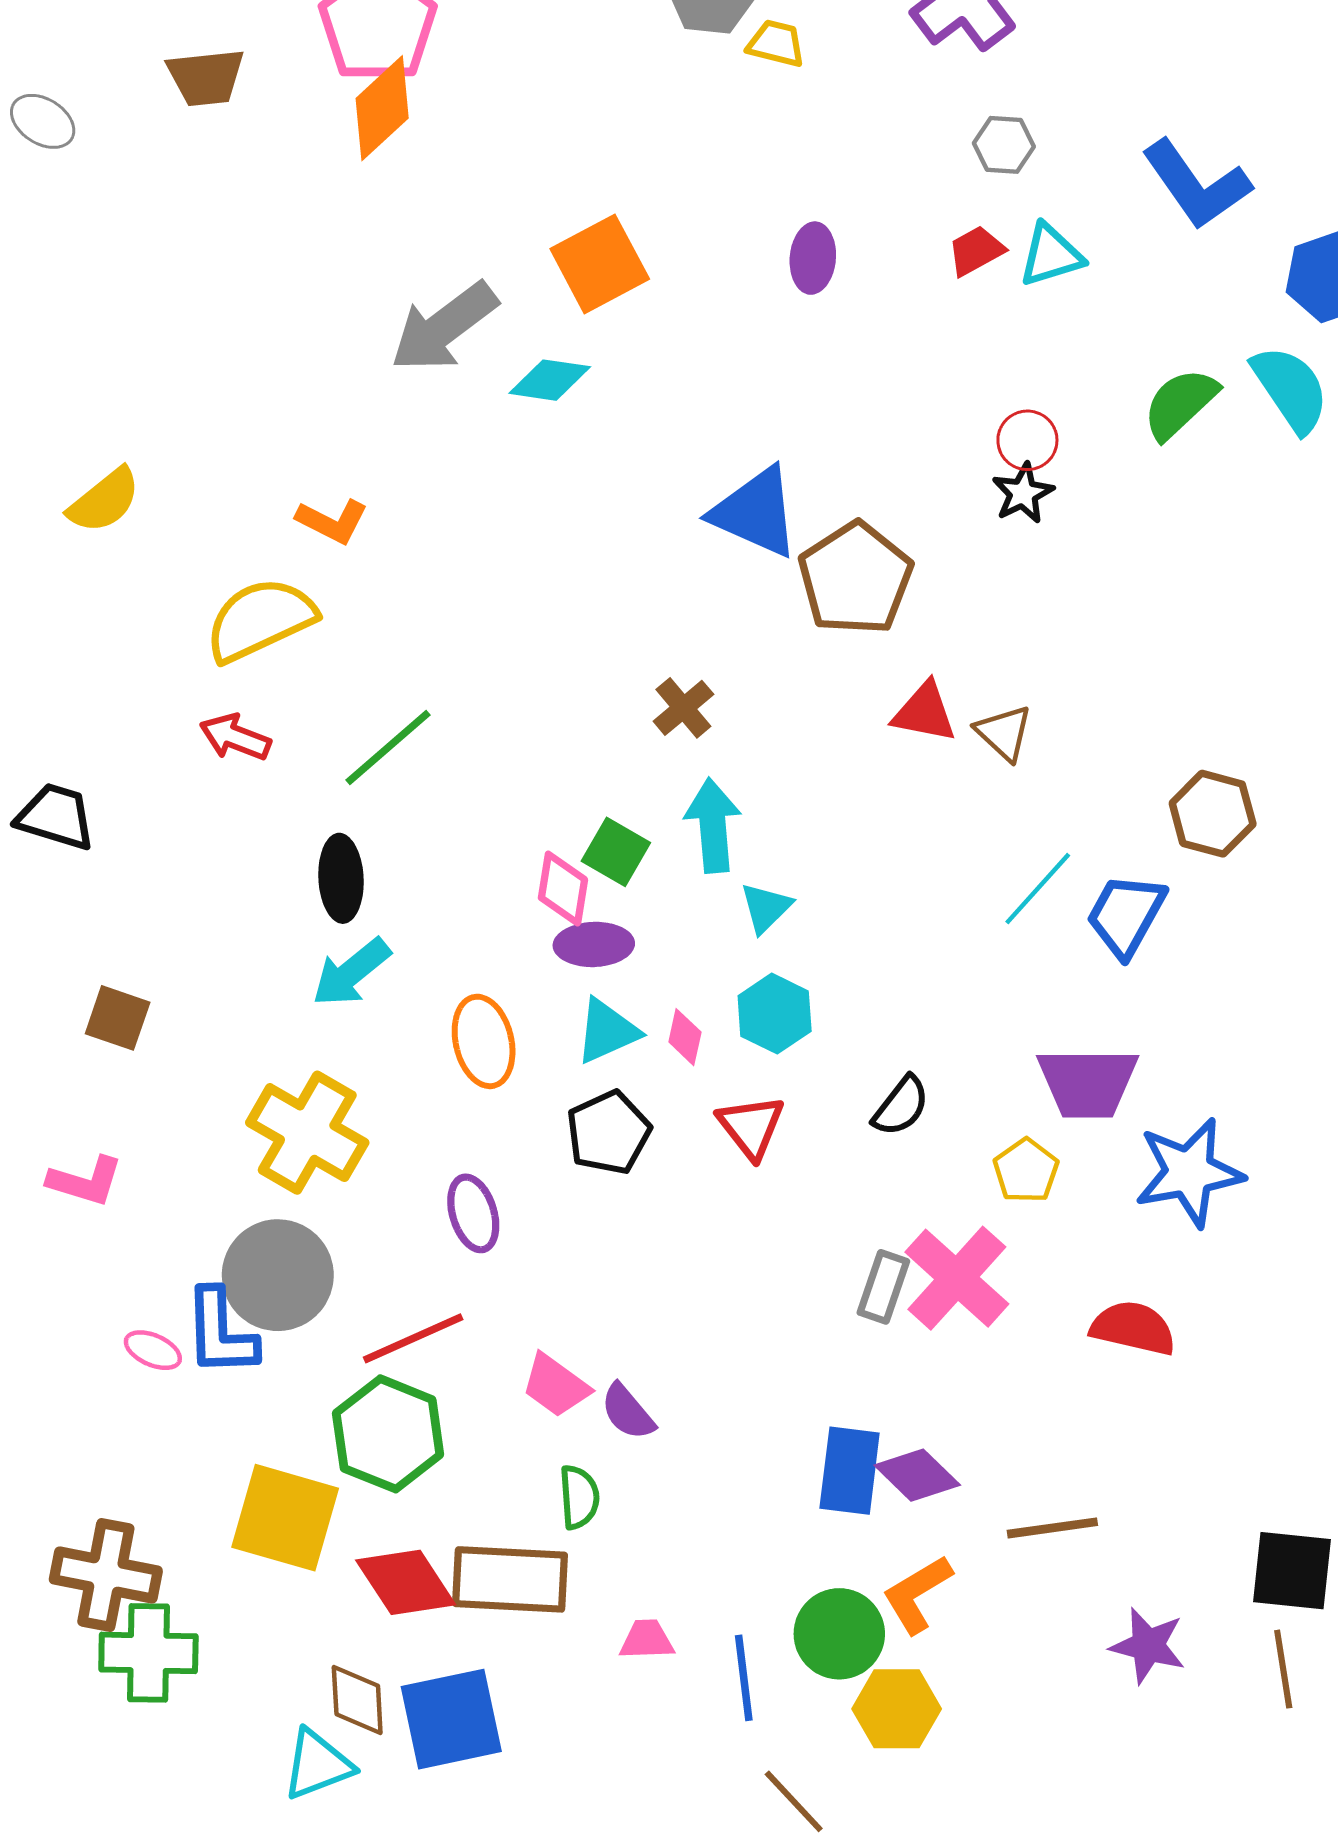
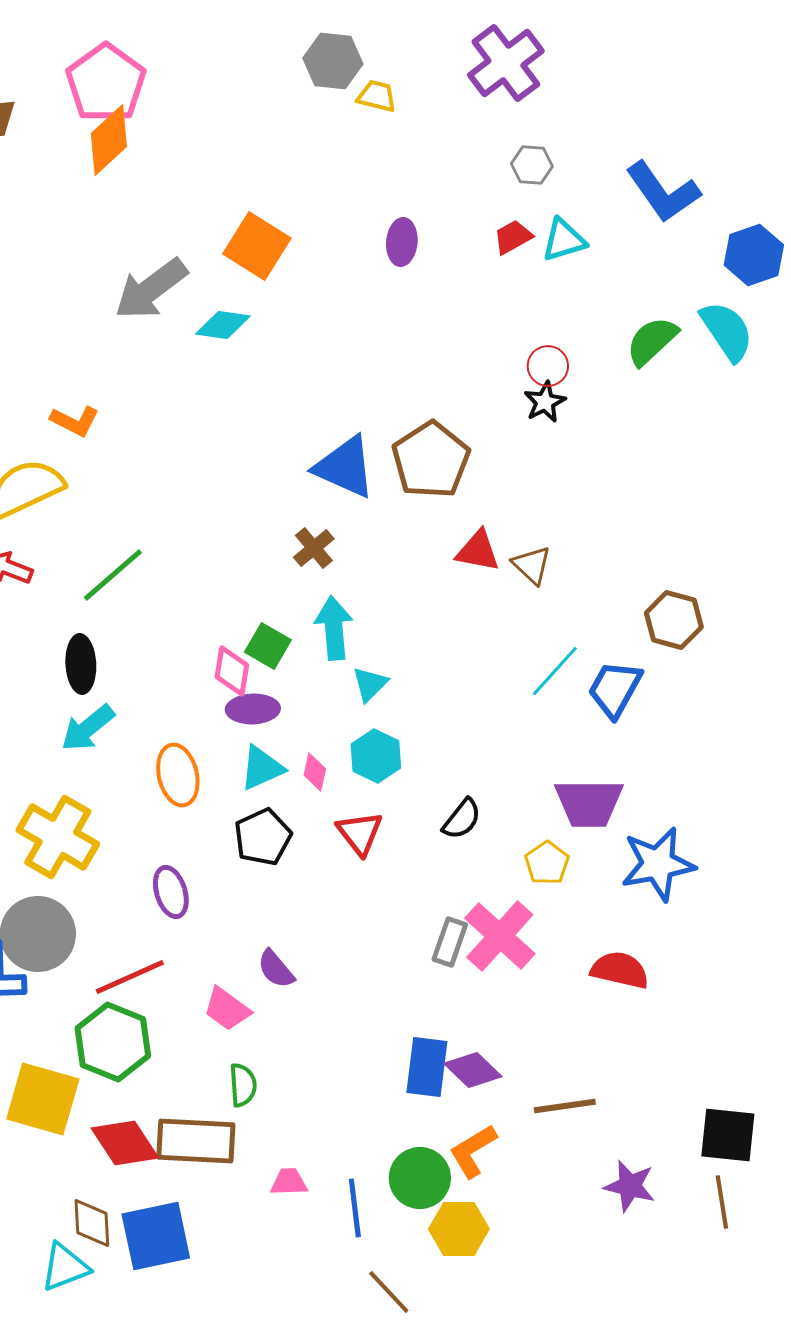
orange square: (600, 264) -> (257, 246), turned -30
blue triangle: (755, 512) -> (345, 467), moved
purple semicircle: (628, 1412) -> (276, 969), moved

